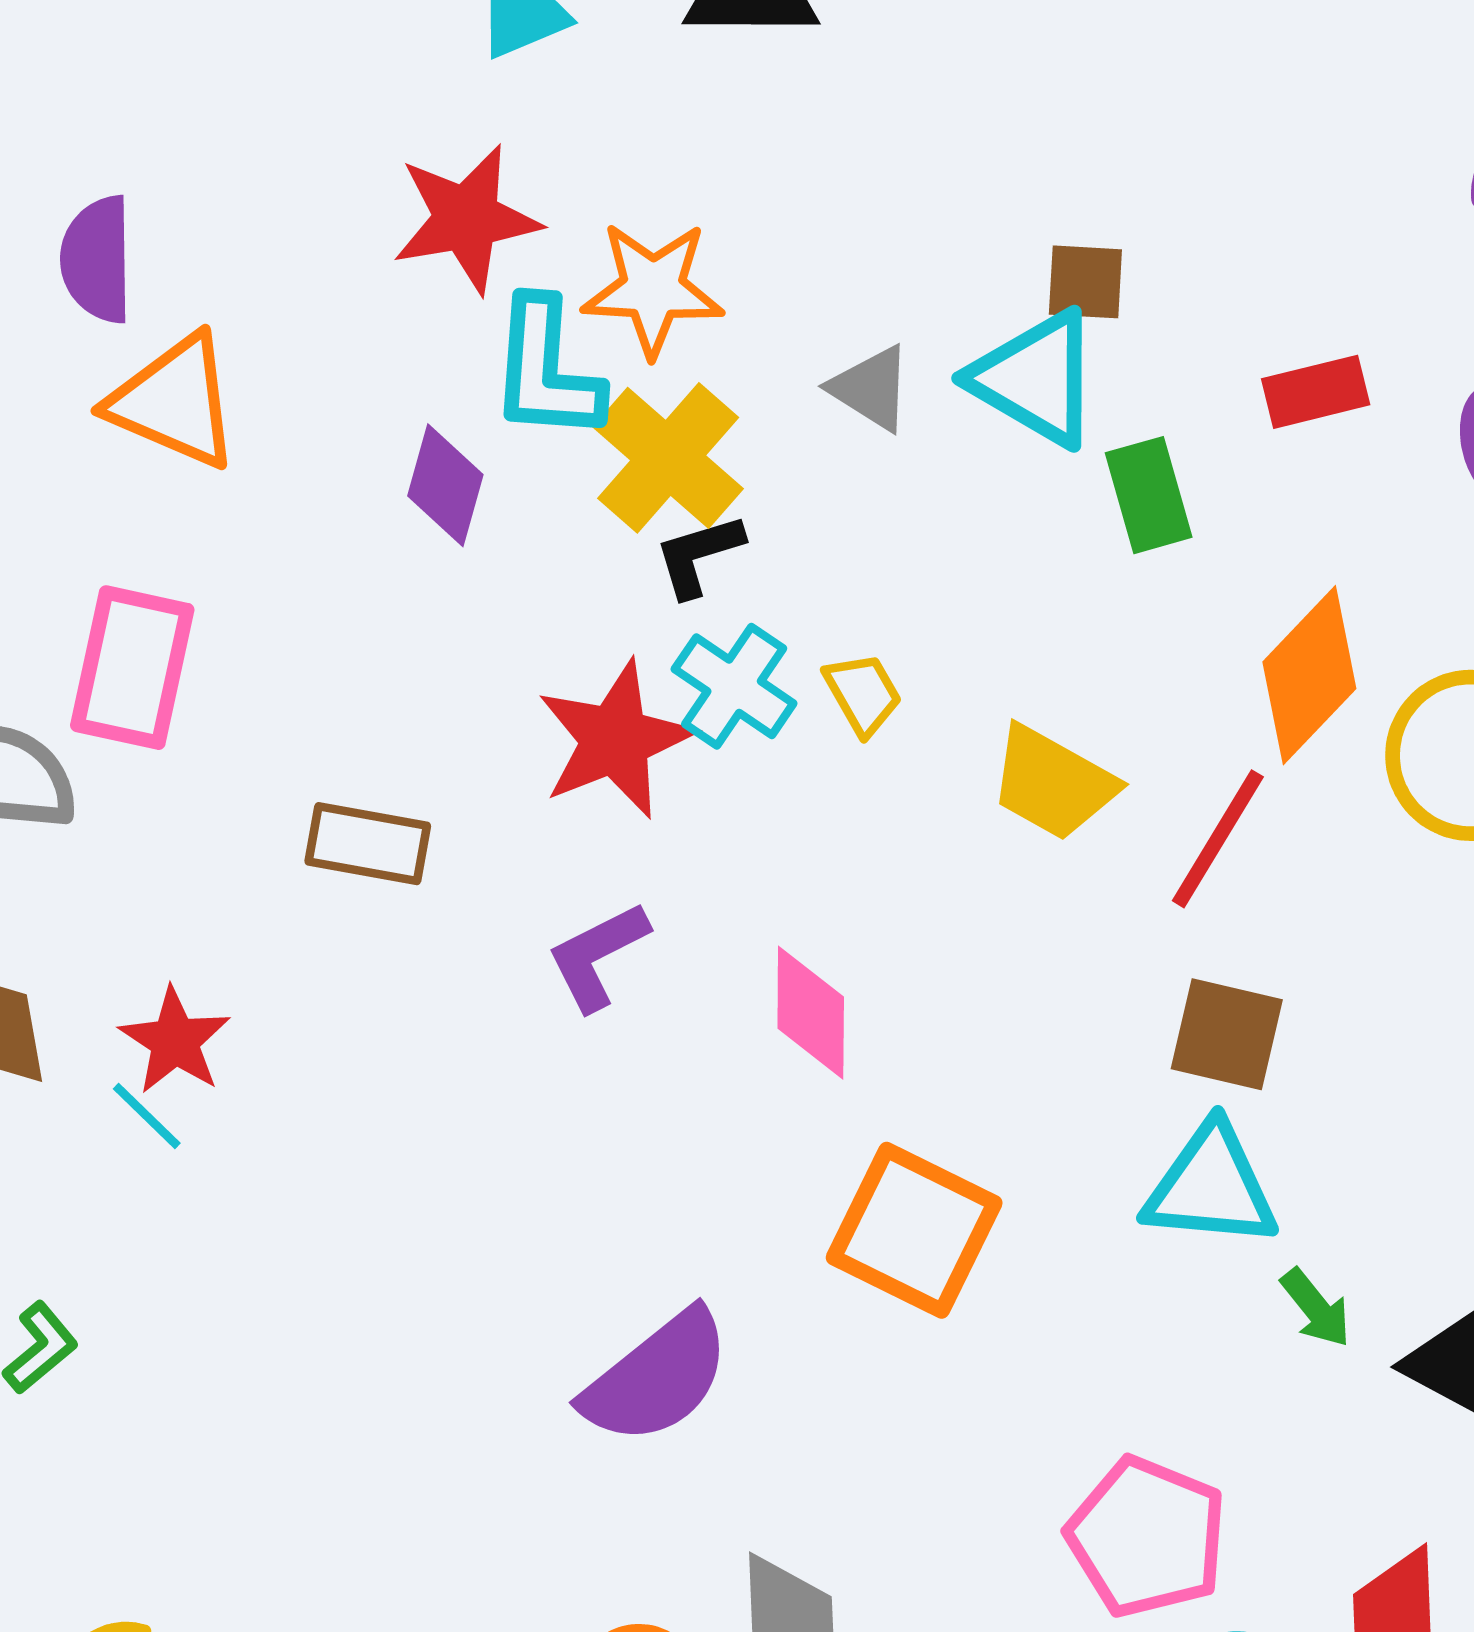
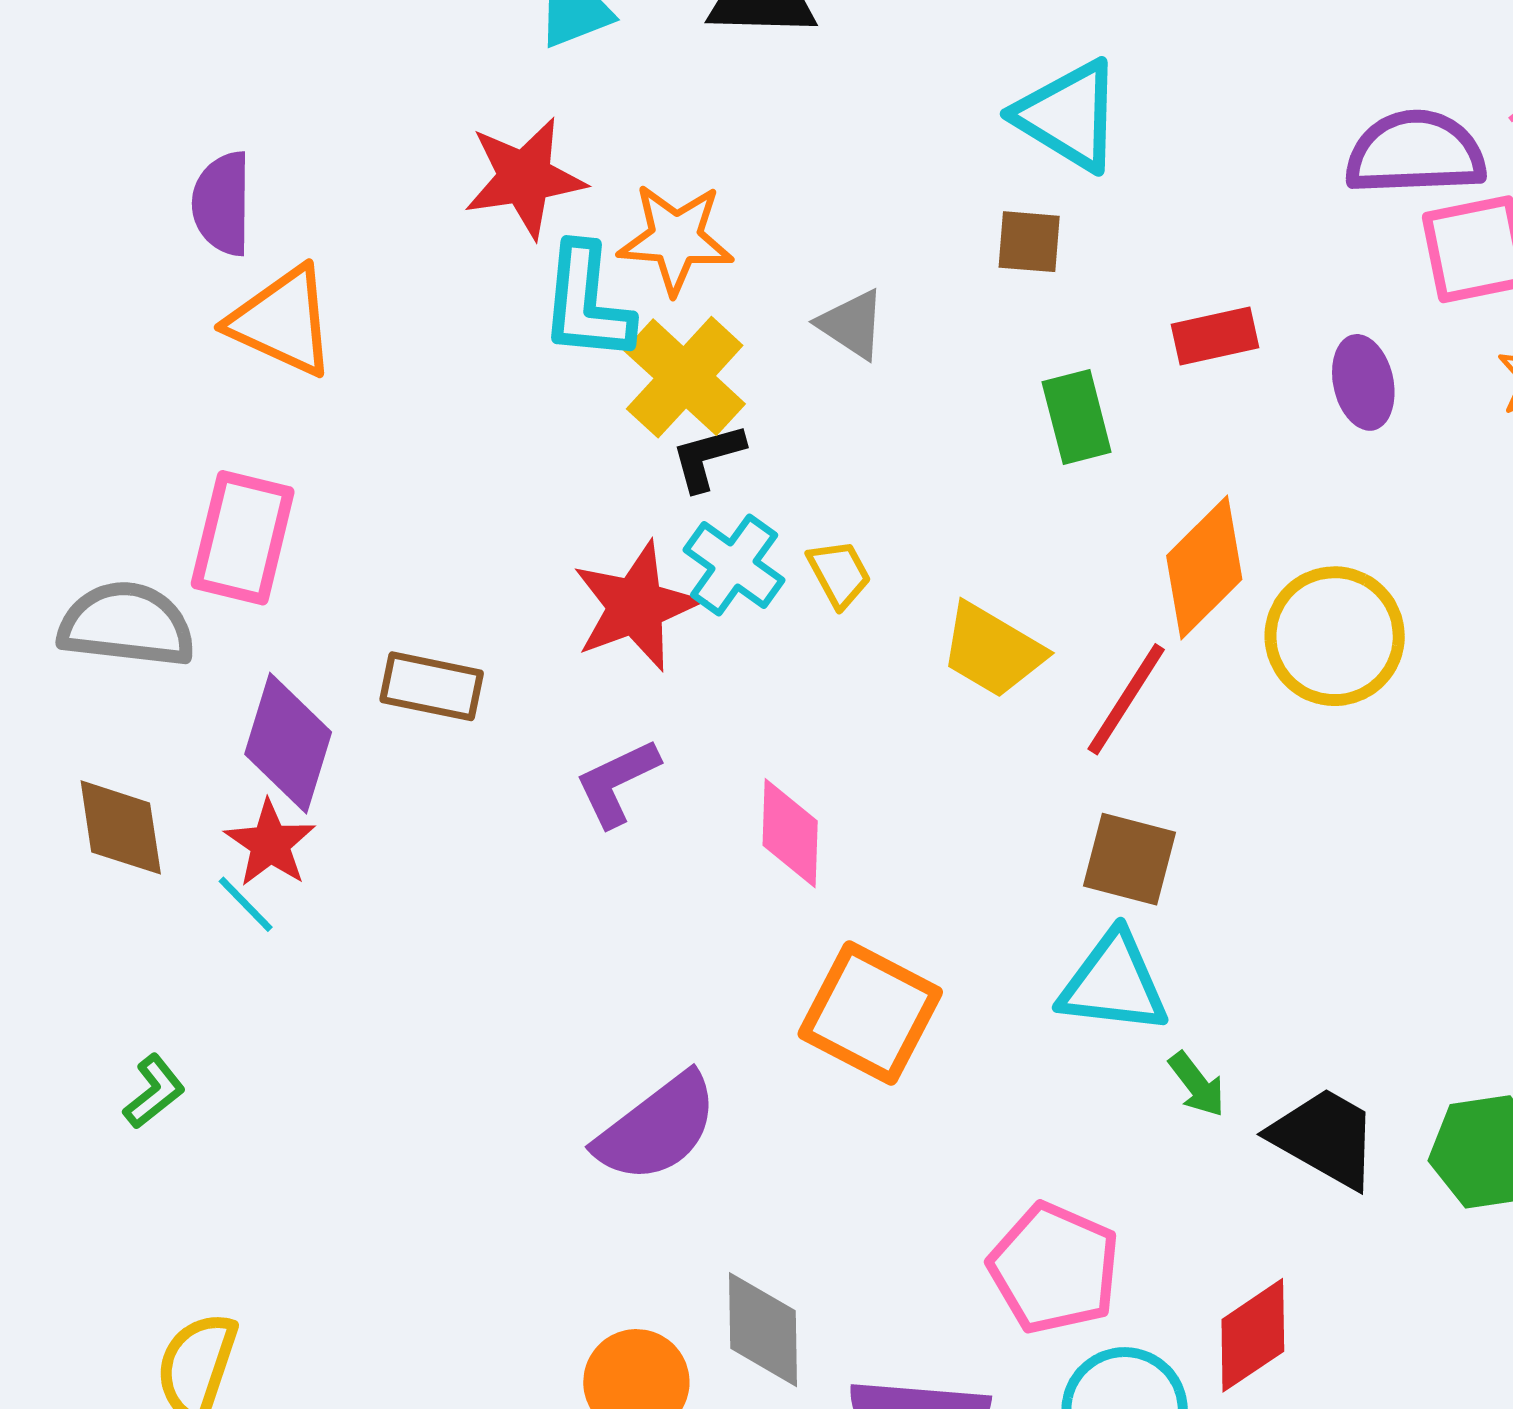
cyan triangle: (1036, 379) -> (1069, 116), moved
purple diamond: (445, 485) -> (288, 743), moved, size x1.4

